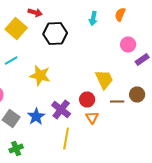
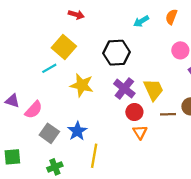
cyan arrow: (93, 18) -> (141, 21), turned 48
yellow square: (16, 28) -> (64, 47), moved
black hexagon: (55, 34) -> (117, 53), moved
purple cross: (61, 110) -> (124, 88), moved
yellow line: (66, 138) -> (94, 156), moved

